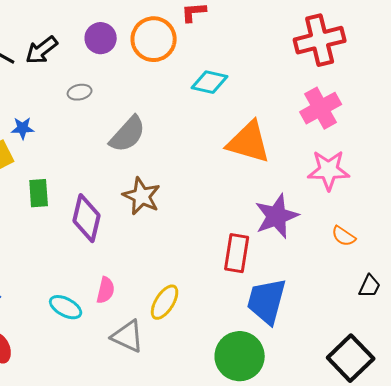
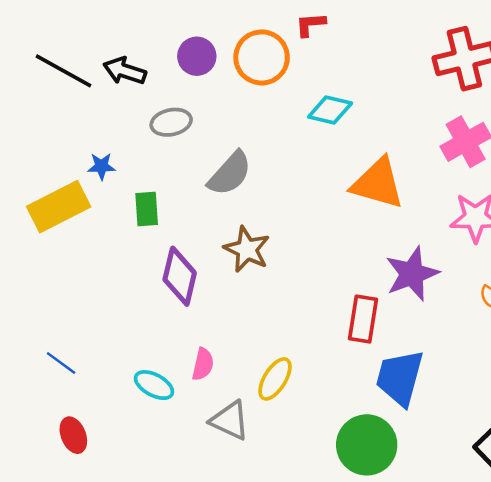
black arrow: (42, 50) -> (125, 71), turned 56
gray ellipse: (80, 92) -> (171, 122), size x1.4
green rectangle: (39, 193) -> (147, 209), moved

